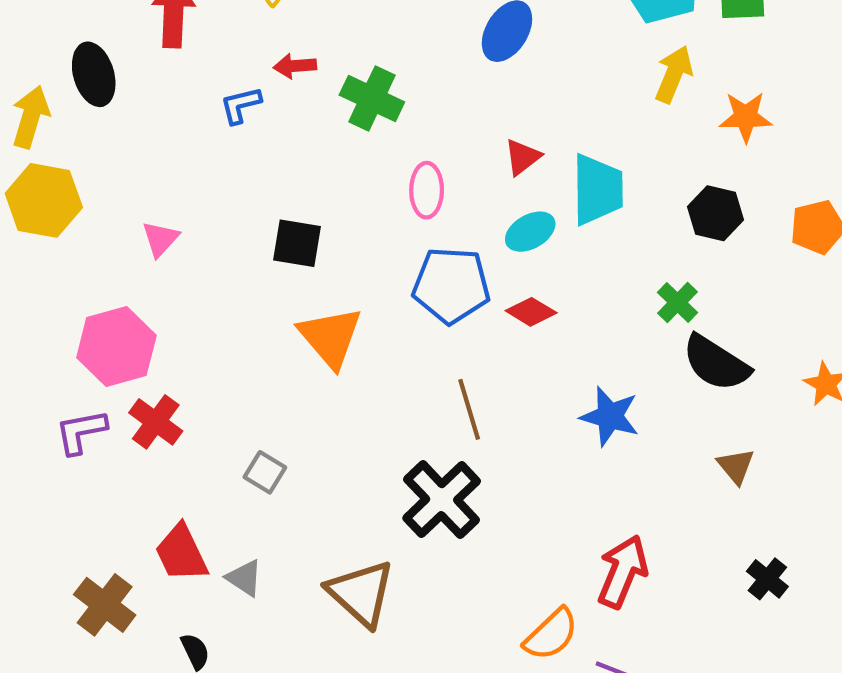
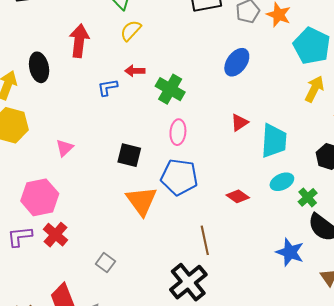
pink ellipse: (427, 190) -> (178, 132), moved
cyan ellipse: (530, 232) -> (282, 182), moved
blue pentagon: (451, 285) -> (179, 177), moved
blue star: (610, 416) -> (290, 252), moved

